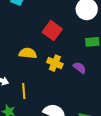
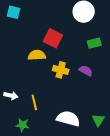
yellow semicircle: (28, 53) -> (37, 55), moved

